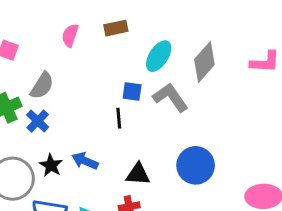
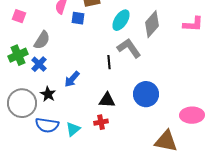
blue square: (132, 92) -> (78, 18), moved
black line: (119, 118) -> (109, 62), moved
blue arrow: (85, 161) -> (72, 79), moved, turned -72

